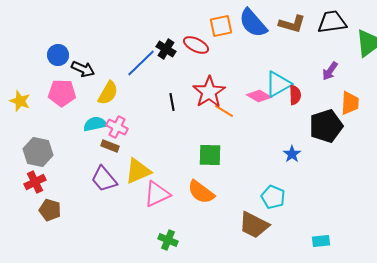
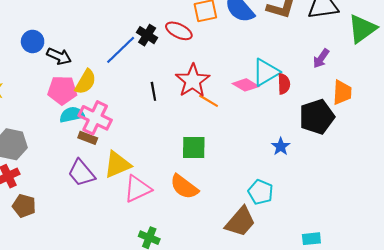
pink pentagon: (62, 93) -> (62, 90), moved
pink cross: (117, 127) -> (95, 118), size x1.4
brown trapezoid: (254, 225) -> (240, 222), turned -76

